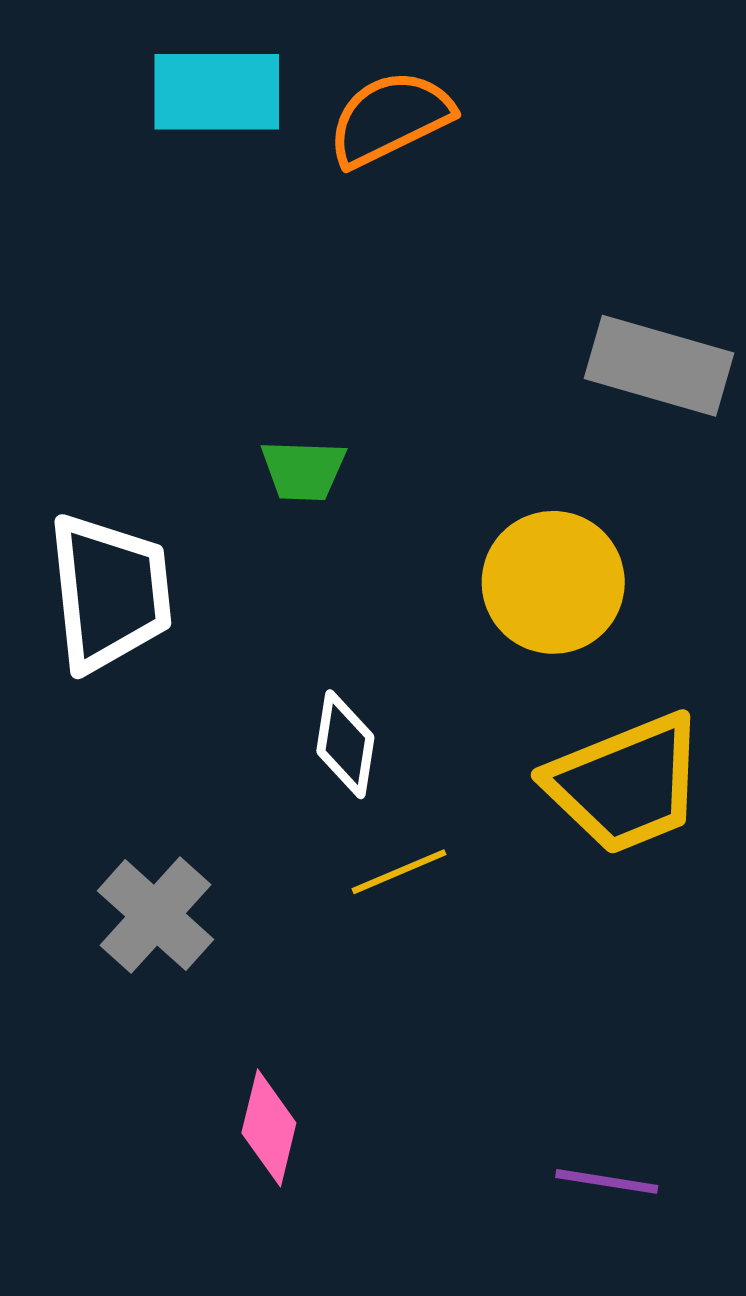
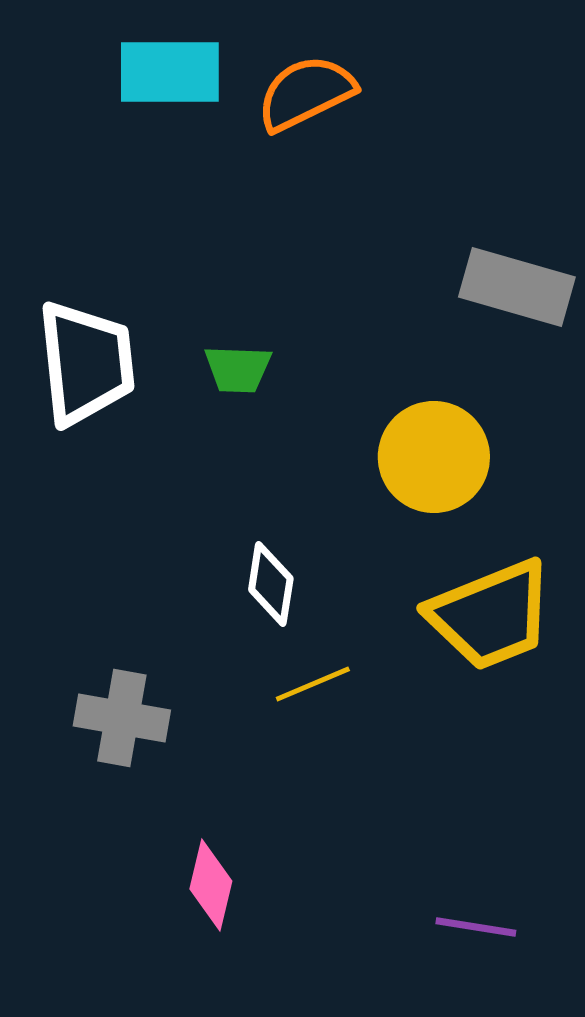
white trapezoid: (110, 593) -> (86, 363), moved
gray cross: (156, 915) -> (122, 718), turned -32

